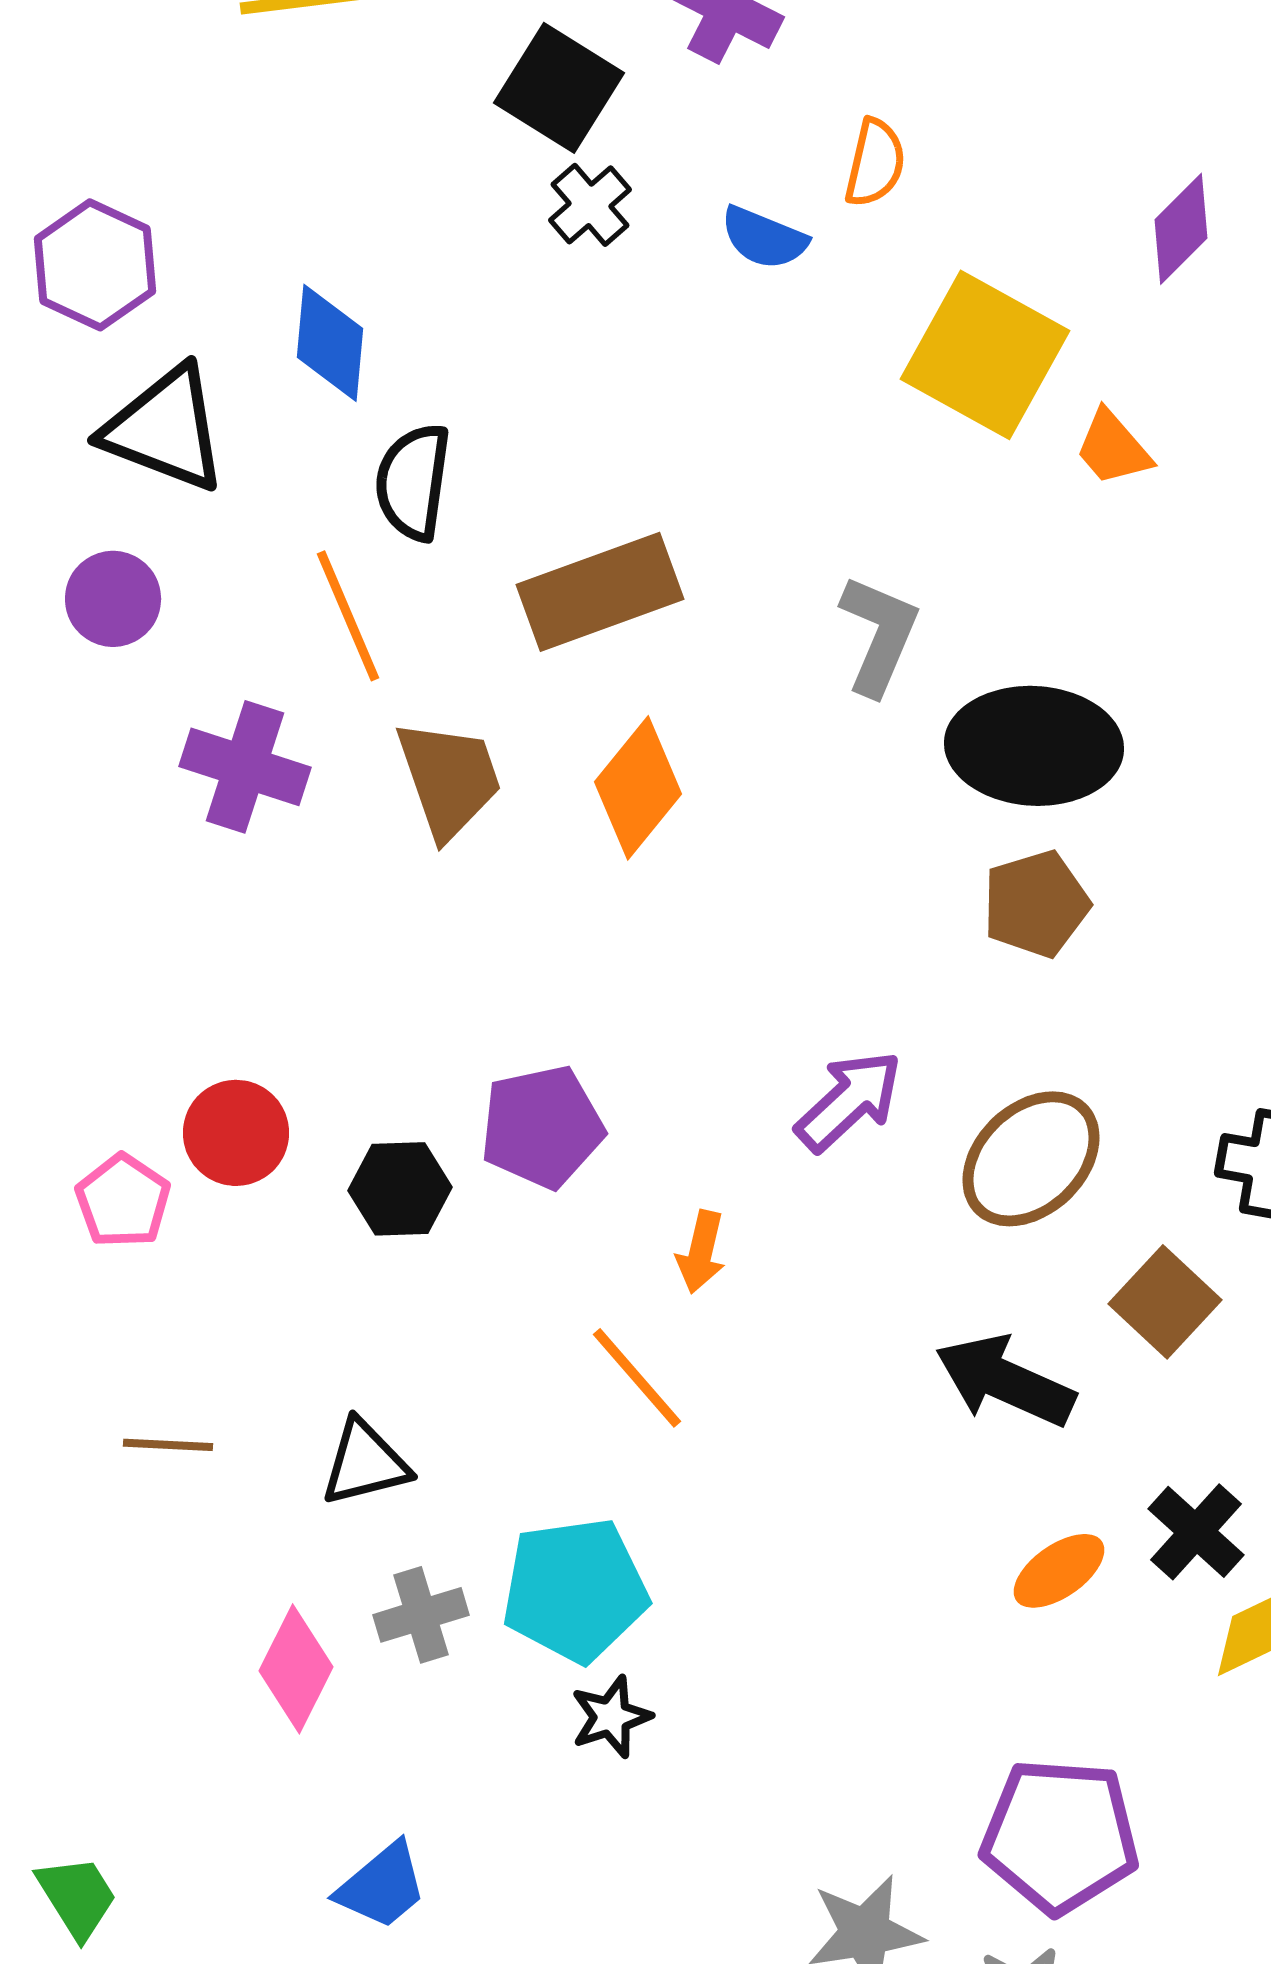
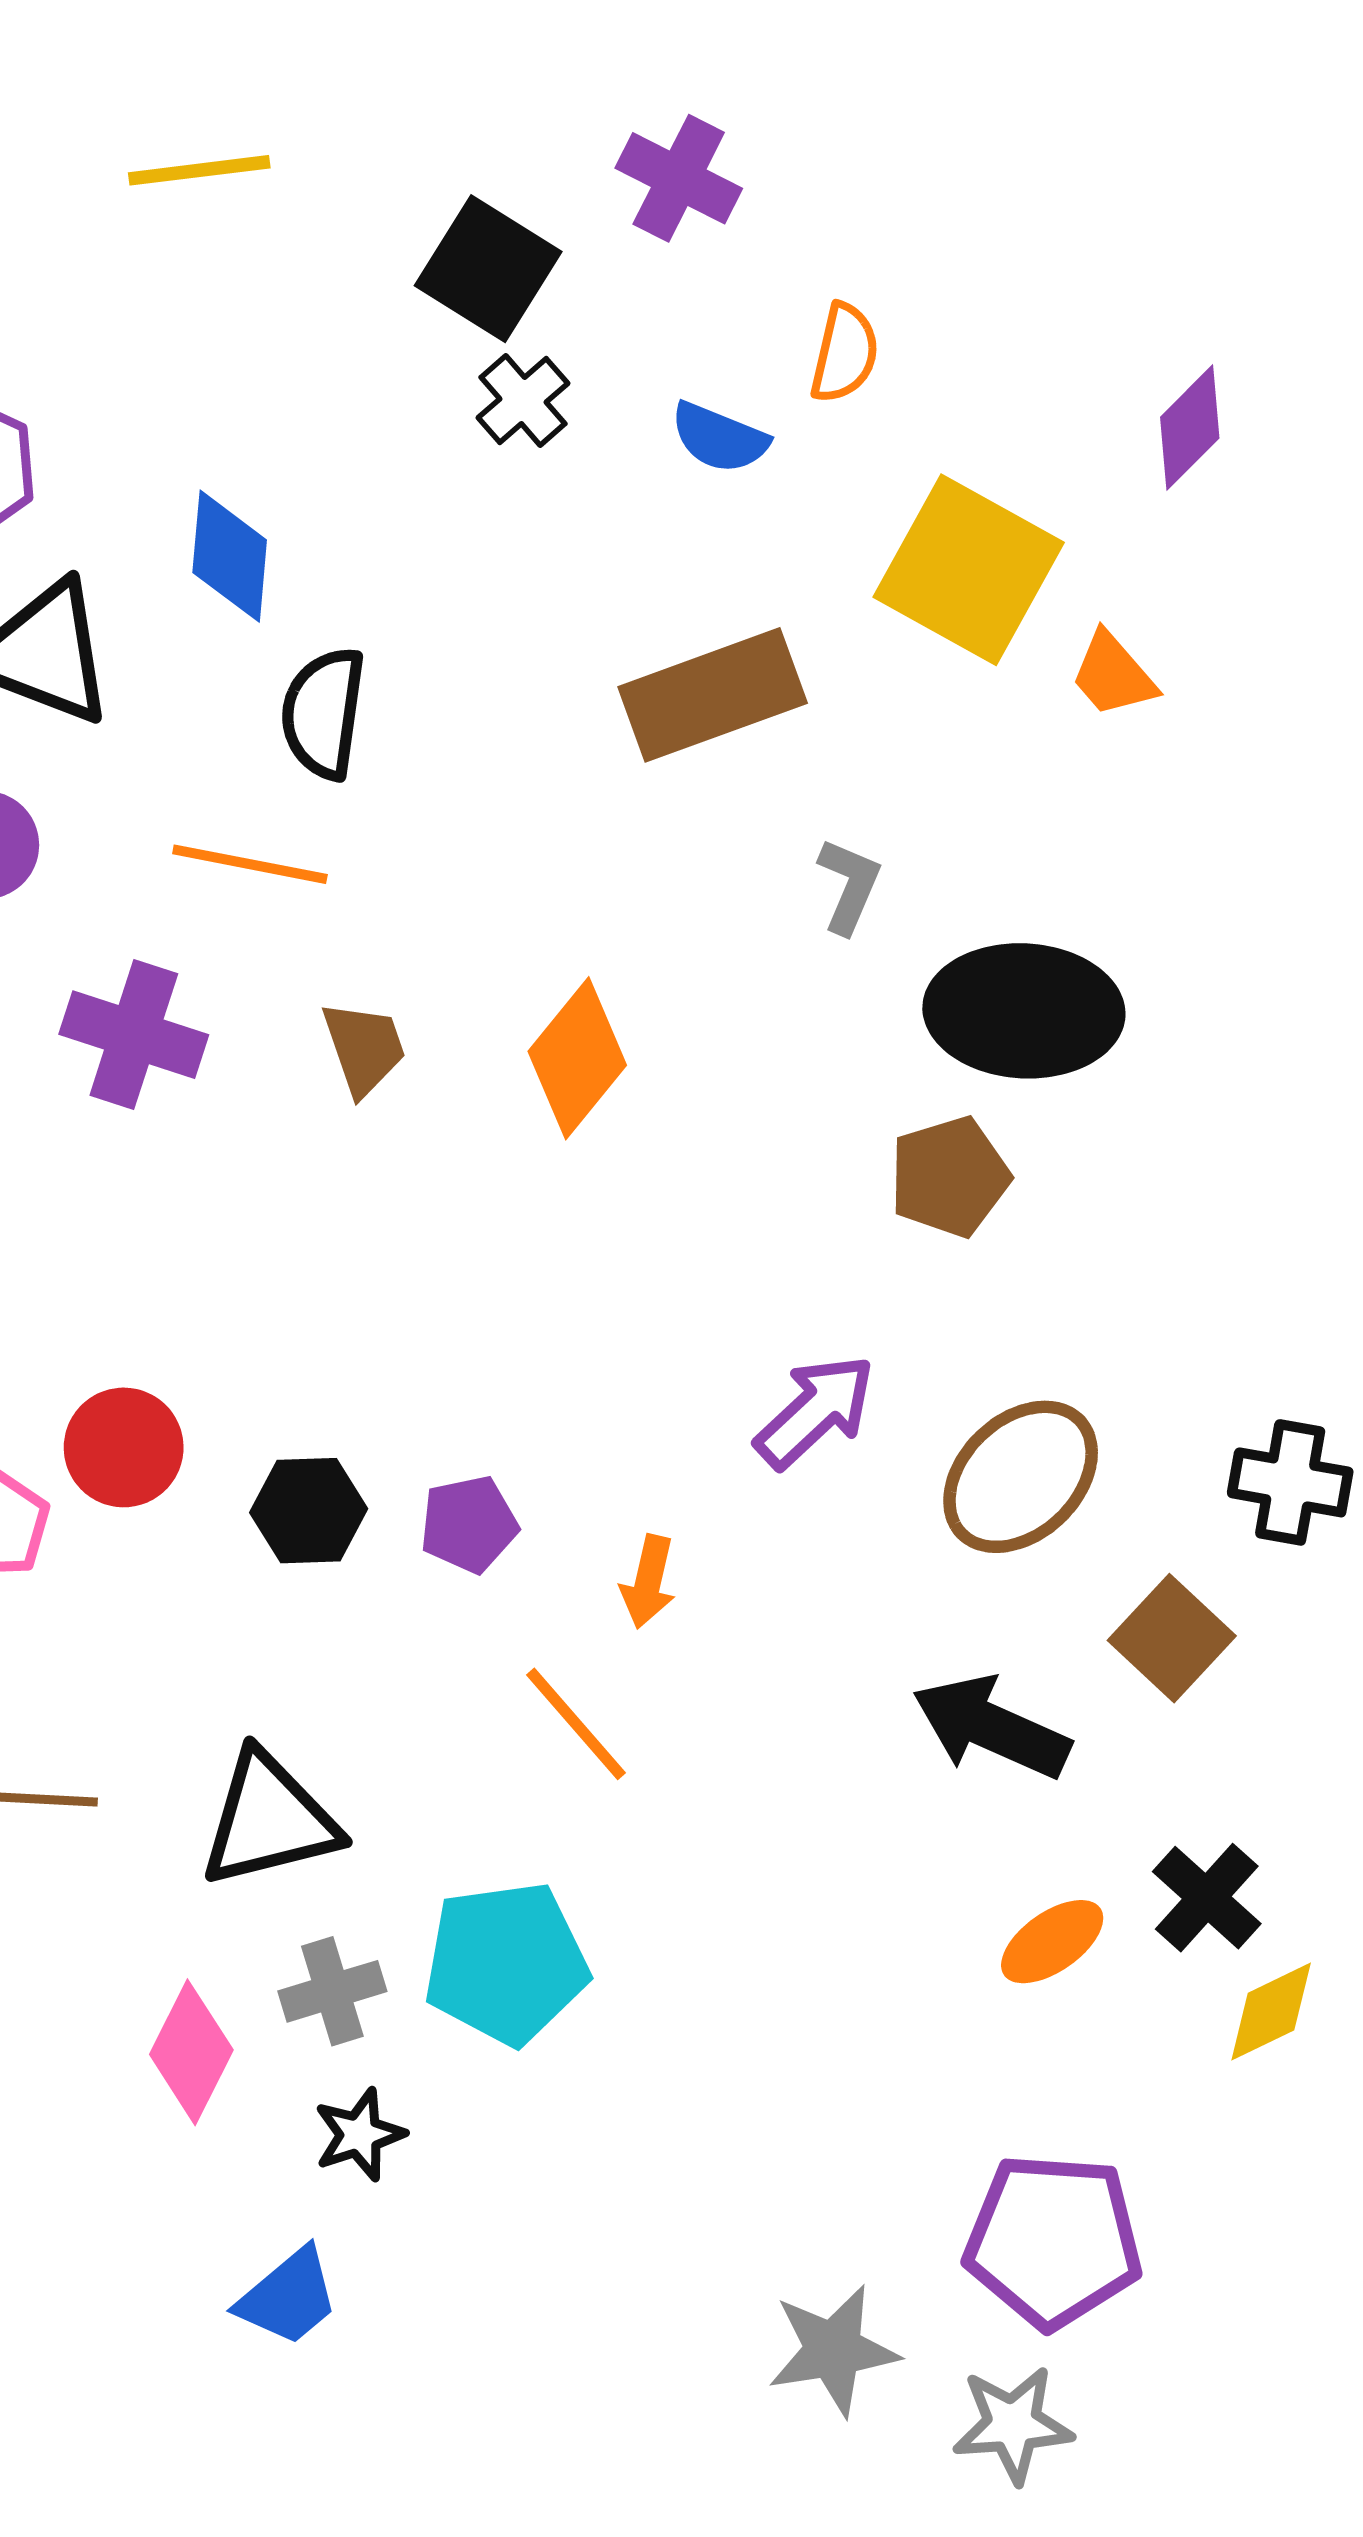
brown rectangle: (600, 592) -> (713, 695), moved
orange line: (348, 616) -> (250, 864), turned -56
gray L-shape: (879, 635) -> (849, 886), size x0.7
brown trapezoid: (449, 779) -> (364, 1048), size x0.7
brown pentagon: (1036, 904) -> (949, 1177), moved
purple pentagon: (542, 1127) -> (469, 1524), moved, size x0.7
black triangle: (365, 1463) -> (269, 1820), size x1.4
black star: (611, 1717) -> (359, 2135), moved

